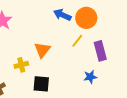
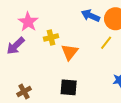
yellow cross: (21, 65) -> (51, 37), moved

